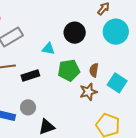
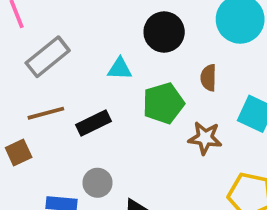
brown semicircle: (94, 70) -> (208, 78), moved
brown star: (88, 92) -> (205, 138), turned 30

